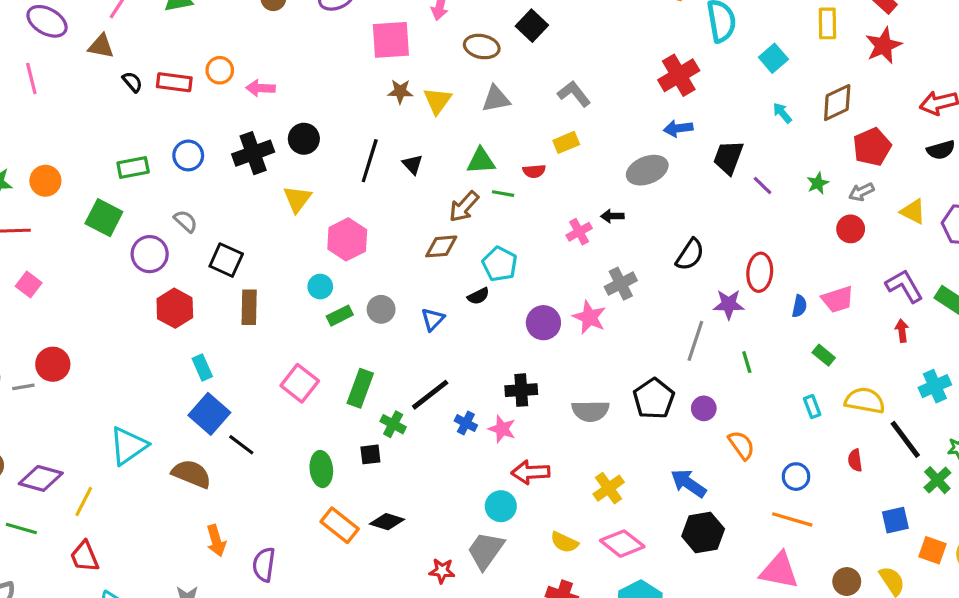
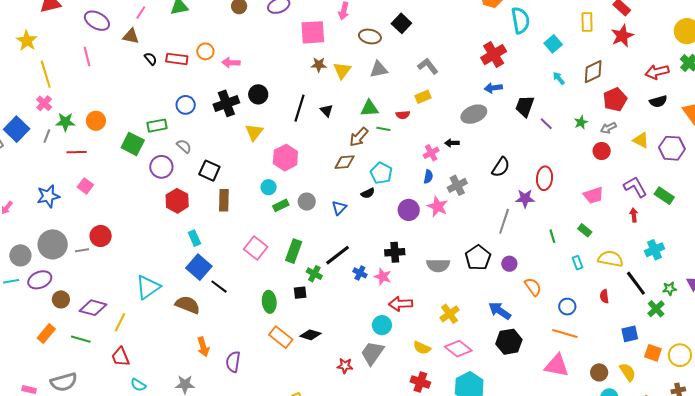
green rectangle: (133, 168) -> (157, 126), moved
blue semicircle: (799, 306) -> (428, 177), moved
green line: (747, 362) -> (552, 236), moved

